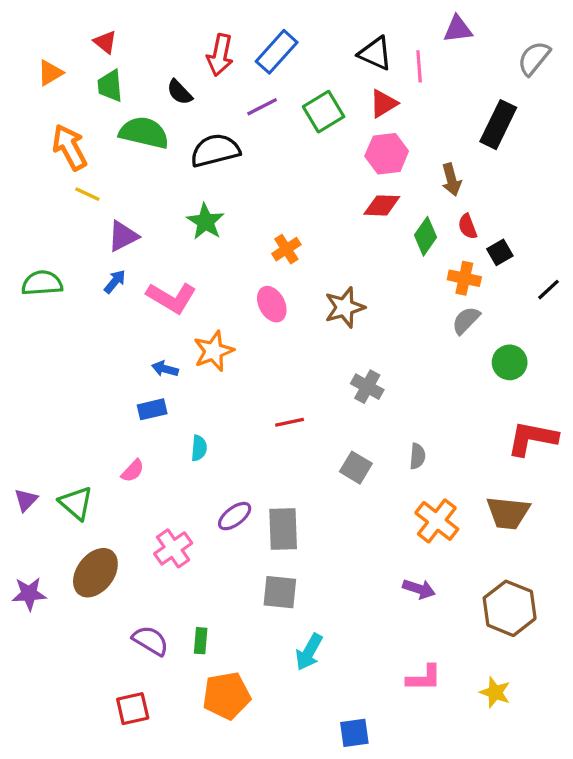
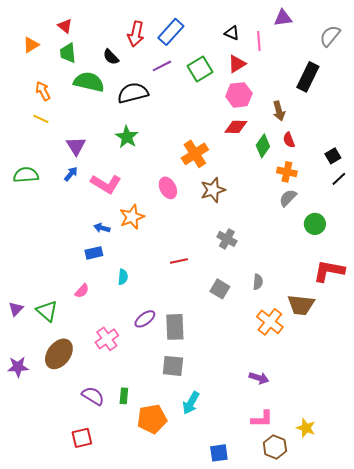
black triangle: (375, 53) -> (232, 33), size x0.7
orange arrow: (70, 147) -> (43, 91), size x0.7
yellow line: (87, 194) -> (41, 119), moved
purple triangle: (123, 236) -> (76, 146), turned -35
orange cross: (286, 249) -> (195, 154), moved, size x1.5
black square: (500, 252) -> (333, 156), moved
brown trapezoid: (508, 513) -> (301, 305), moved
purple arrow: (419, 589) -> (259, 378), moved
brown hexagon: (510, 608) -> (275, 447), moved, size x0.7
orange pentagon: (226, 696) -> (152, 419), moved

